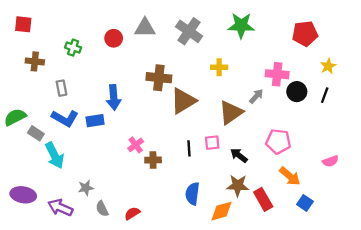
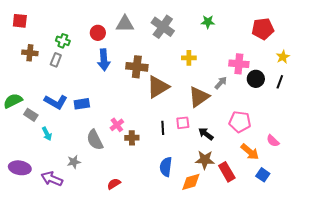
green star: (241, 26) -> (208, 22), size x0.6
gray rectangle: (61, 88) -> (56, 60), moved, turned 32
blue arrow: (114, 97) -> (104, 60), moved
cyan arrow: (54, 155) -> (47, 134), size x0.6
pink semicircle: (330, 161) -> (273, 141), moved, turned 64
gray semicircle: (102, 209) -> (95, 140), moved, size x1.5

